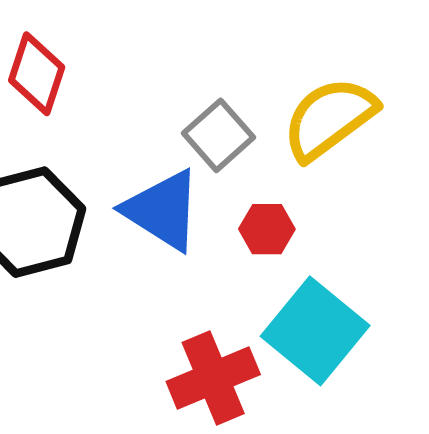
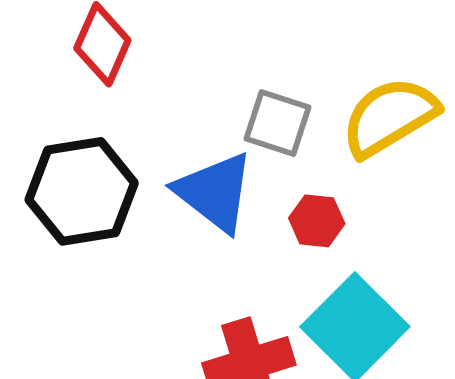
gray square: (218, 135) -> (278, 123), turned -36

